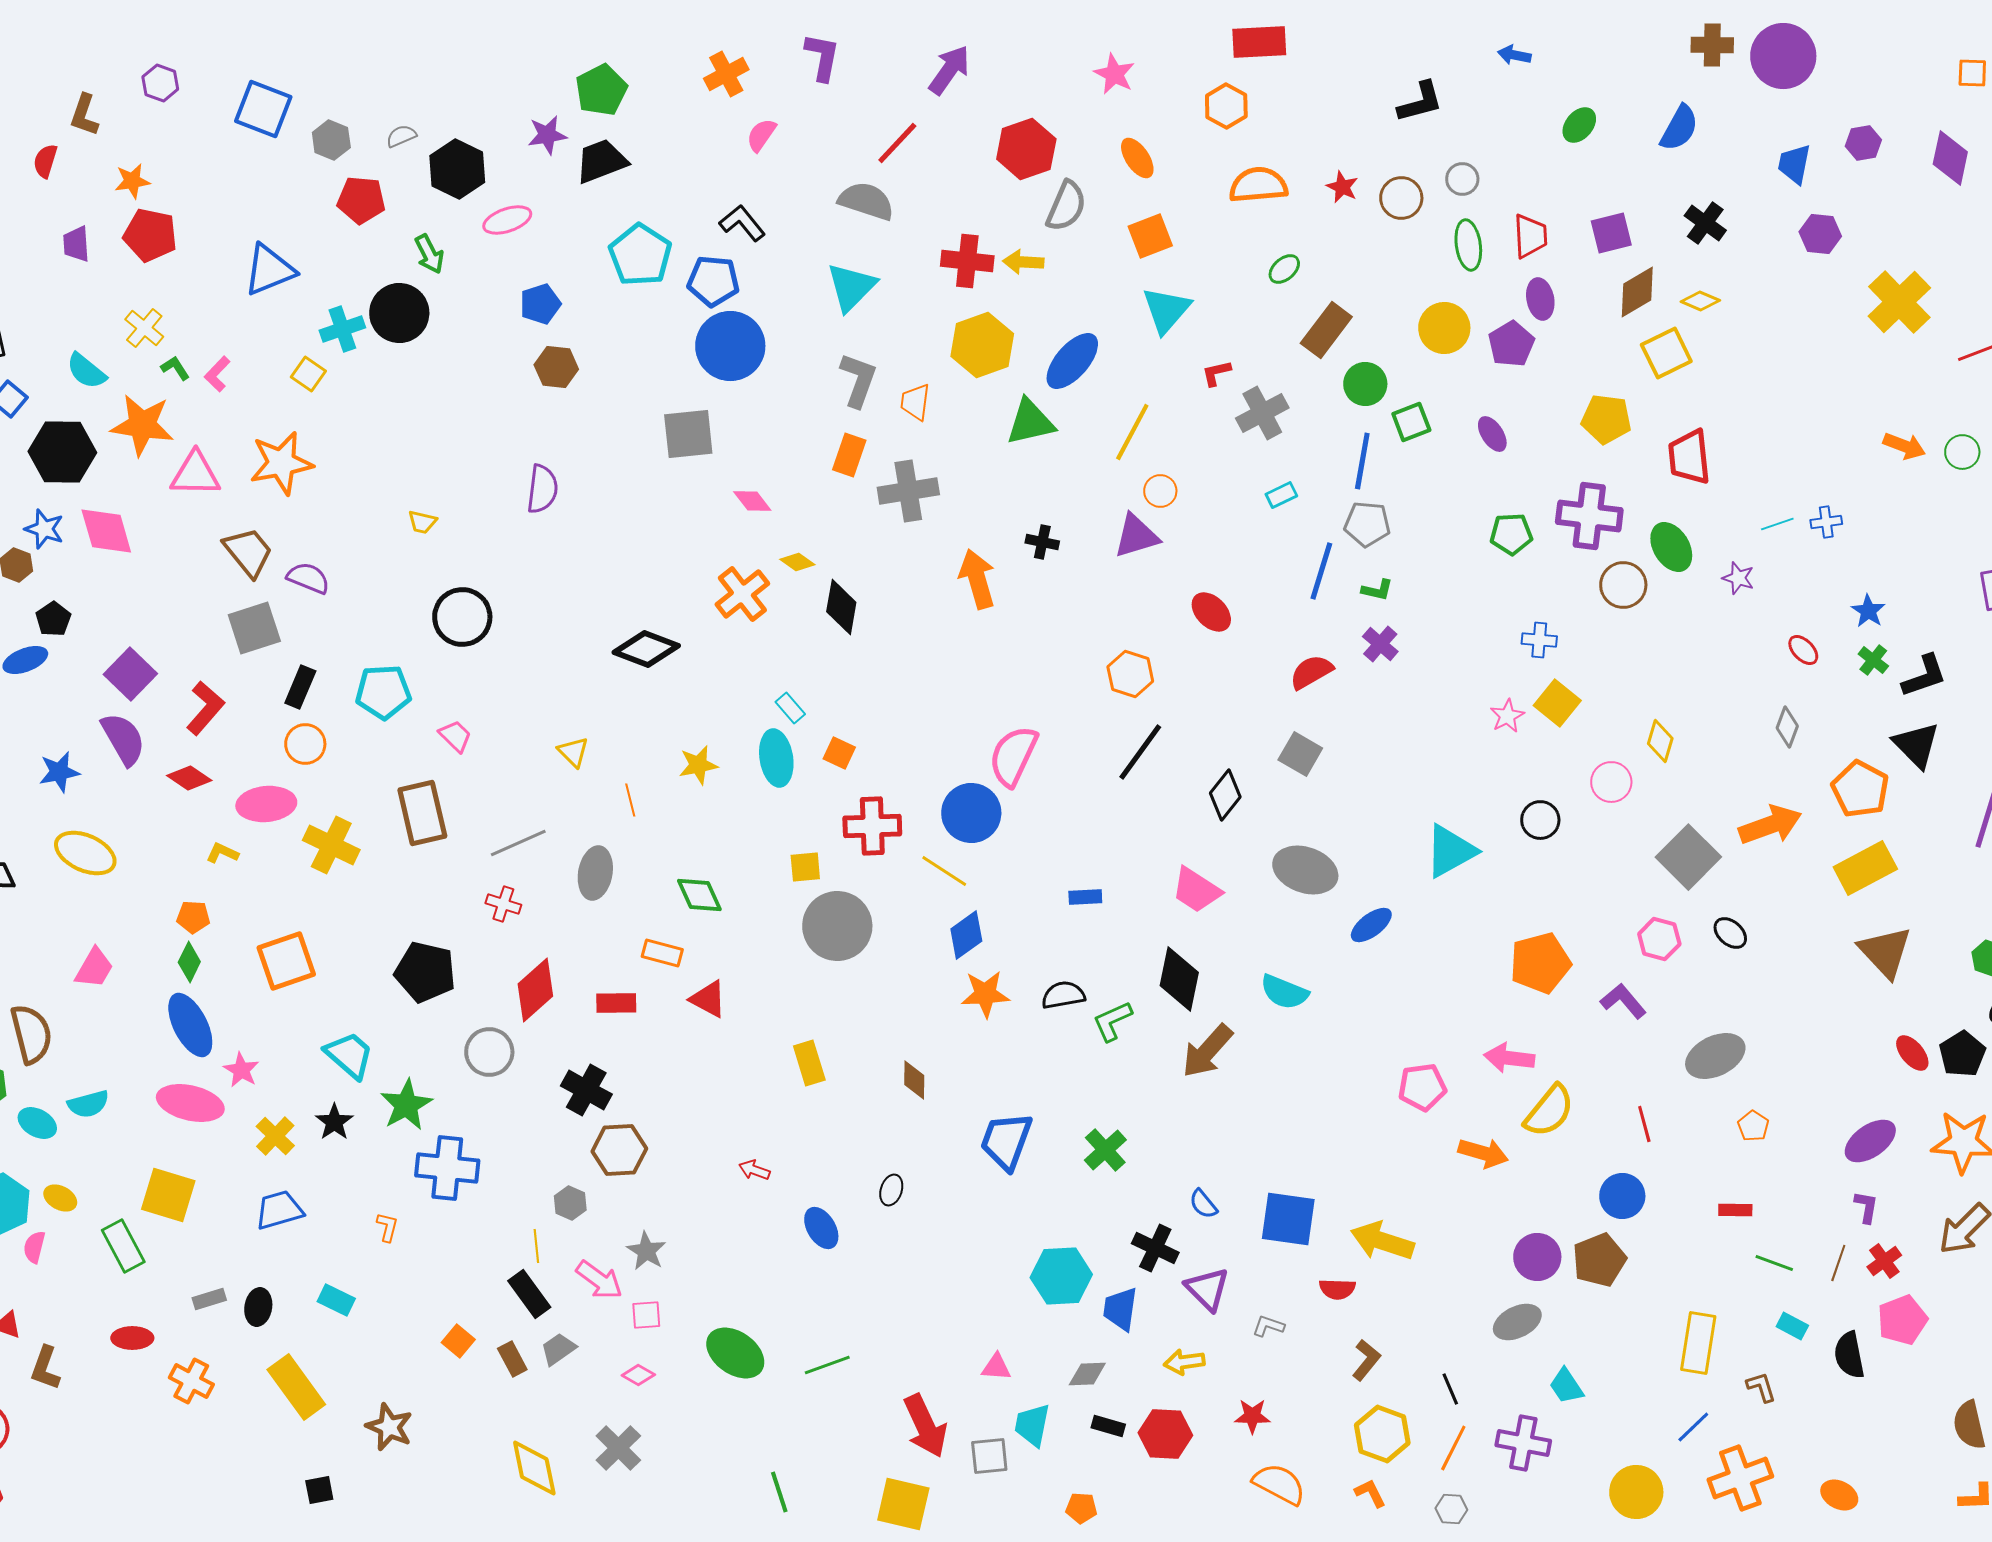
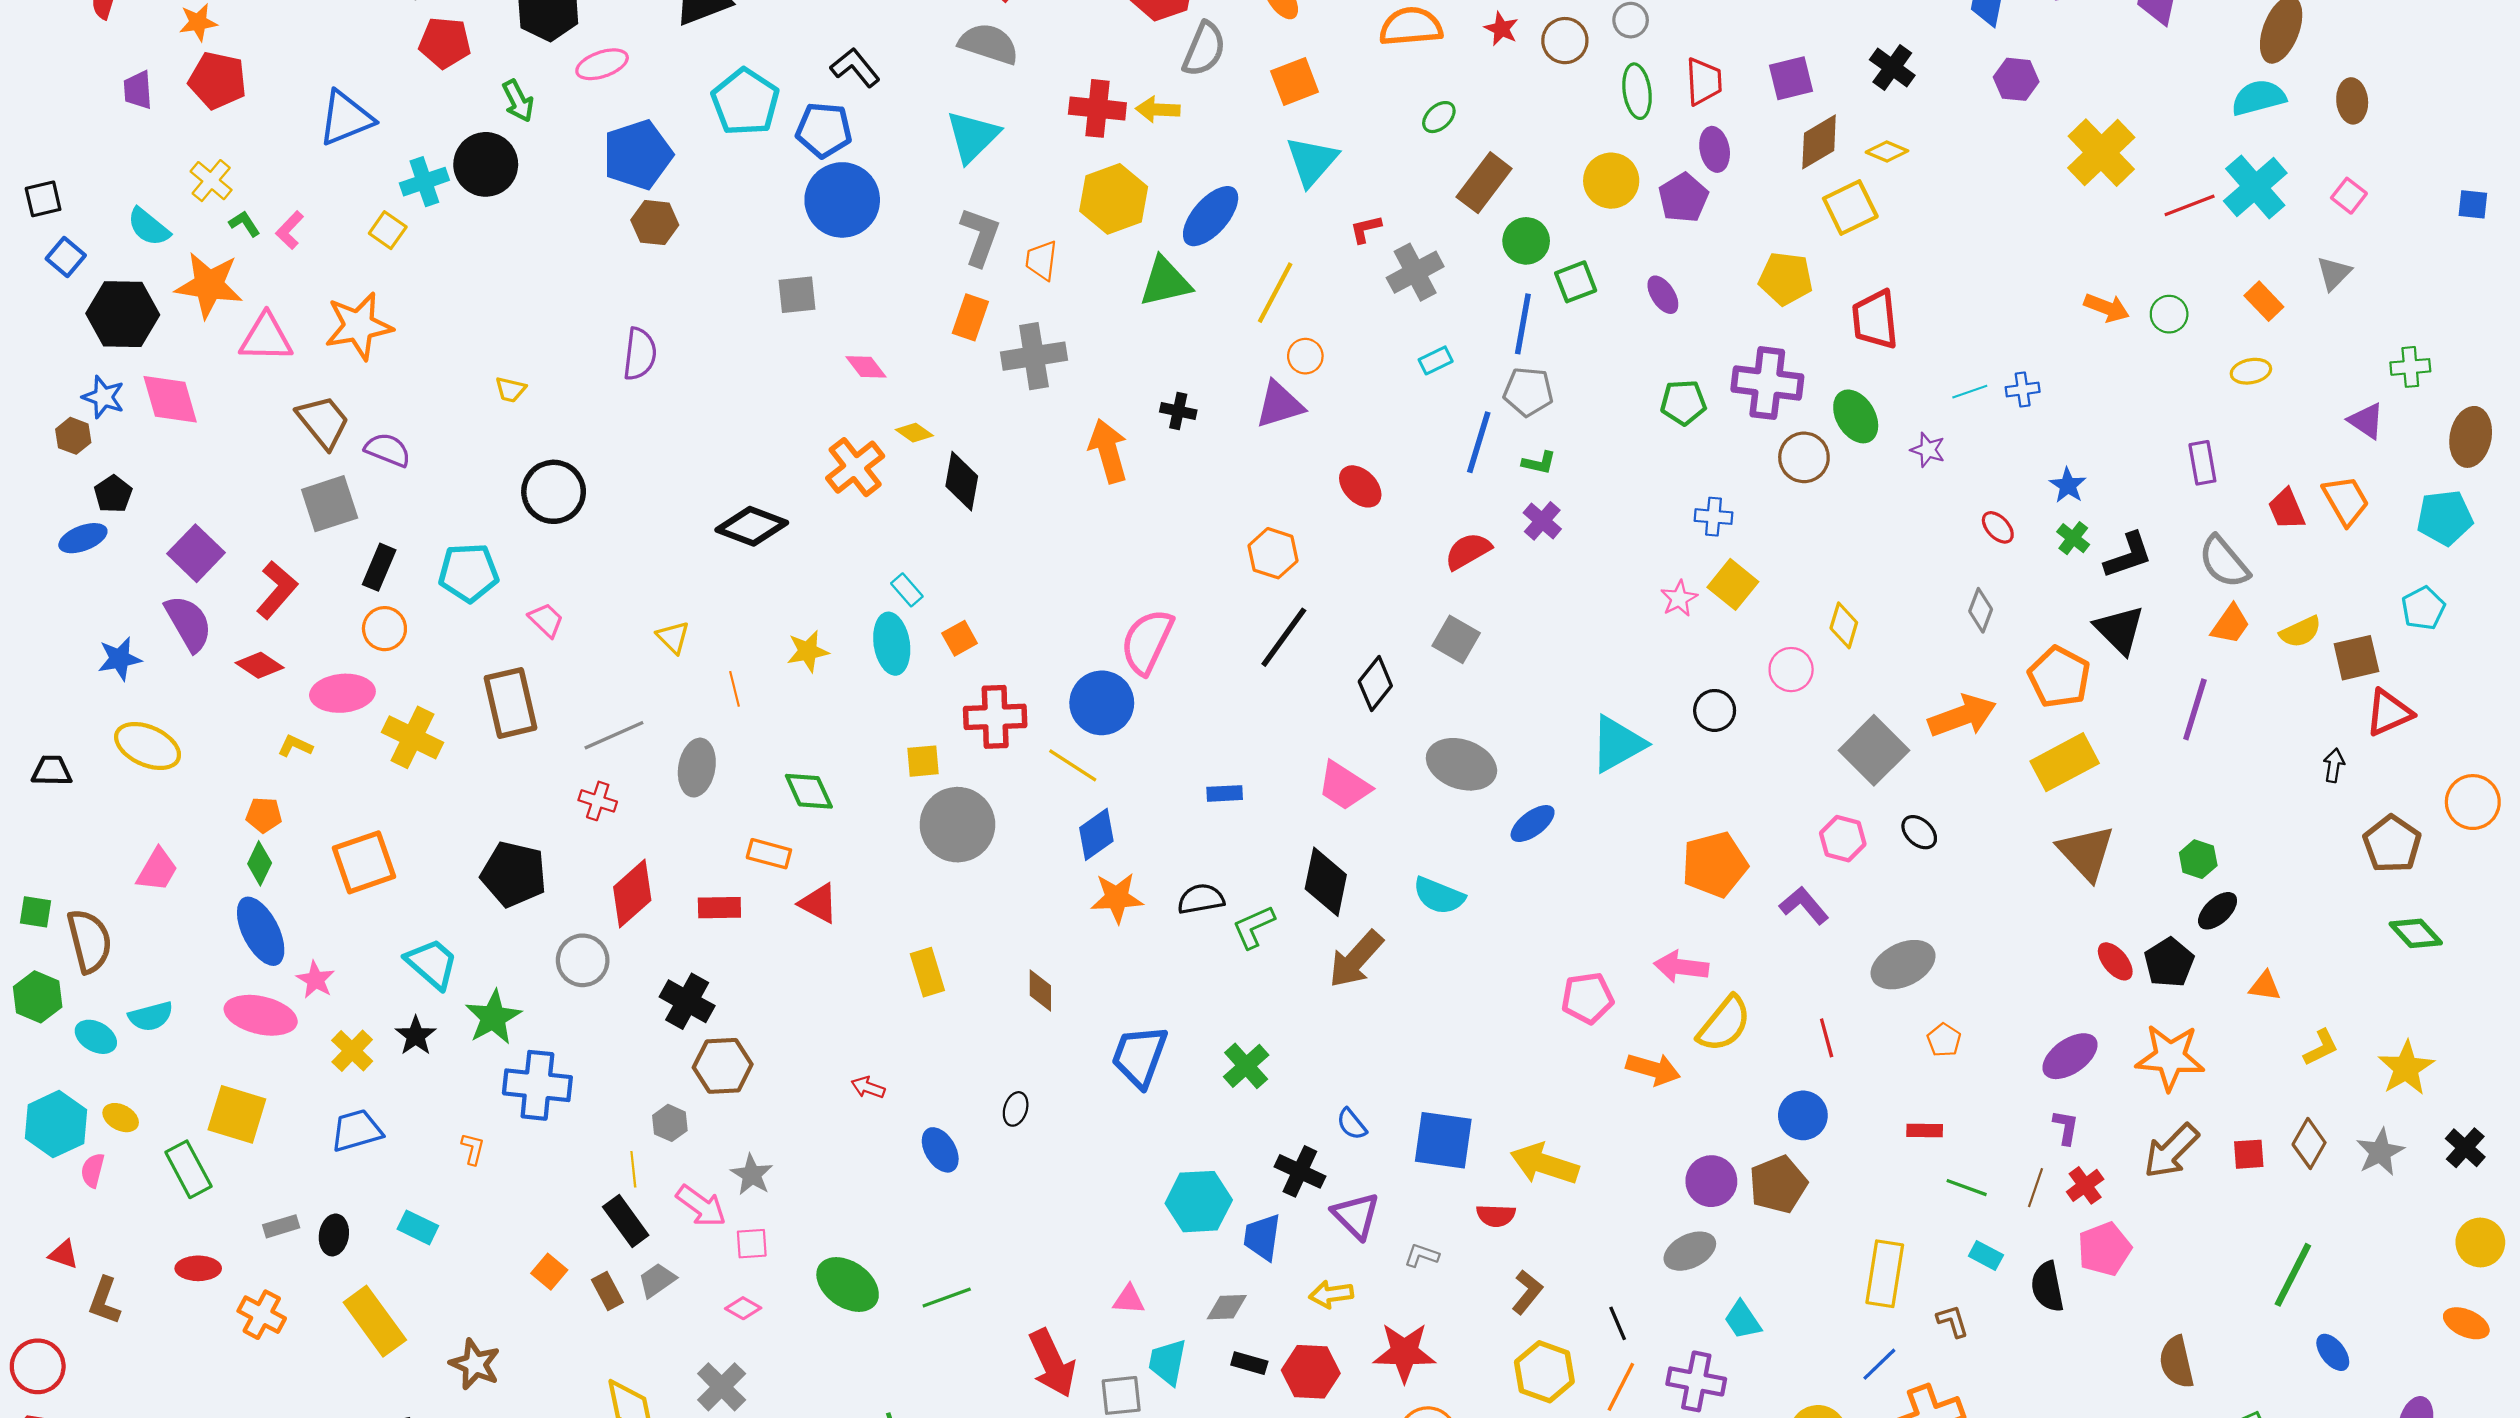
blue pentagon: (540, 304) -> (638, 155), size x1.6
gray square: (688, 434) -> (797, 295), size x0.7
orange square: (839, 753) -> (960, 638), turned 36
red star: (1252, 1416) -> (1404, 1352), size x1.6

